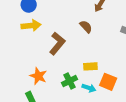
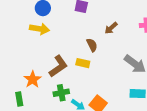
brown L-shape: (57, 43) -> (58, 66), moved
yellow rectangle: (90, 66) -> (83, 63), moved

